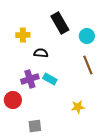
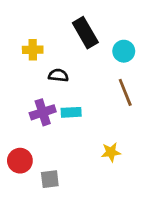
cyan rectangle: (50, 79) -> (71, 112), turned -32
red circle: (13, 100) -> (20, 161), moved

